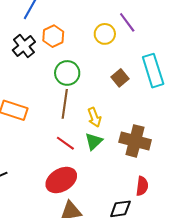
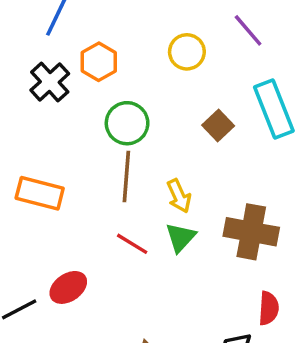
purple line: (127, 22) -> (248, 30), moved
red ellipse: (61, 180) -> (68, 287), moved, size x0.7

